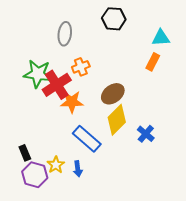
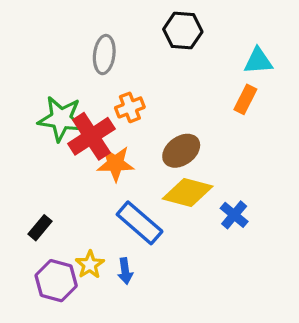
yellow diamond: (117, 120) -> (188, 192), turned 60
black rectangle: (25, 153) -> (40, 228), moved, turned 63

